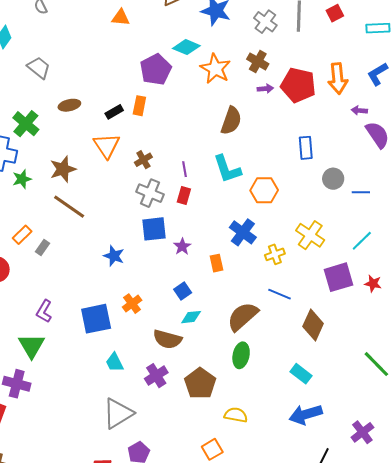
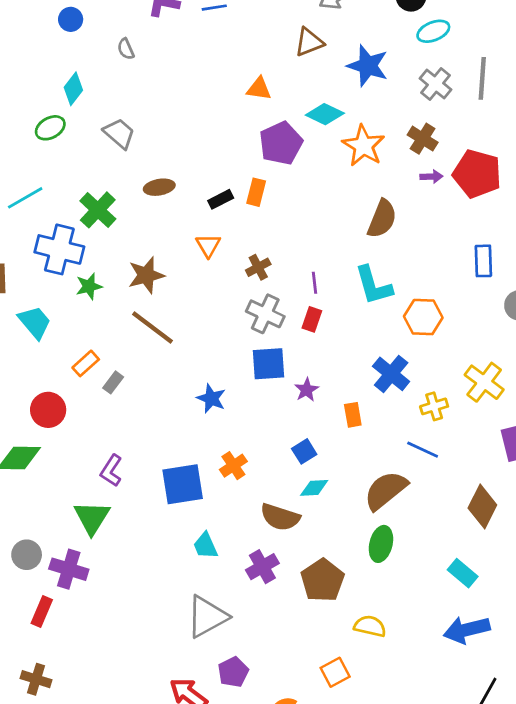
orange triangle: (121, 18) -> (259, 89), moved
orange triangle: (107, 146) -> (208, 245), size x0.7
blue line: (279, 294) -> (423, 450), moved

